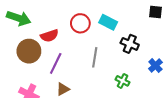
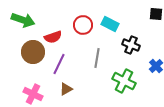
green cross: (123, 81) -> (124, 81), size x1.6

